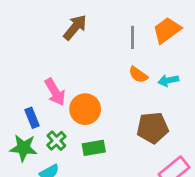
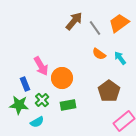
brown arrow: (75, 27) -> (74, 21), moved
gray line: (132, 37) -> (95, 28), turned -35
cyan arrow: (168, 80) -> (120, 58), turned 64
brown pentagon: (153, 128) -> (109, 91), turned -30

